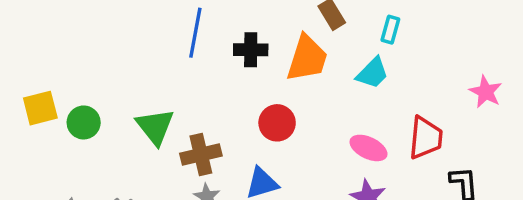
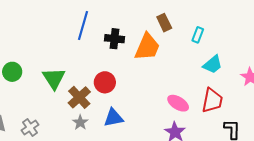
cyan trapezoid: (373, 73) -> (213, 64), moved
red circle: (277, 123) -> (105, 82), moved
brown cross: (201, 155) -> (79, 97), turned -35

